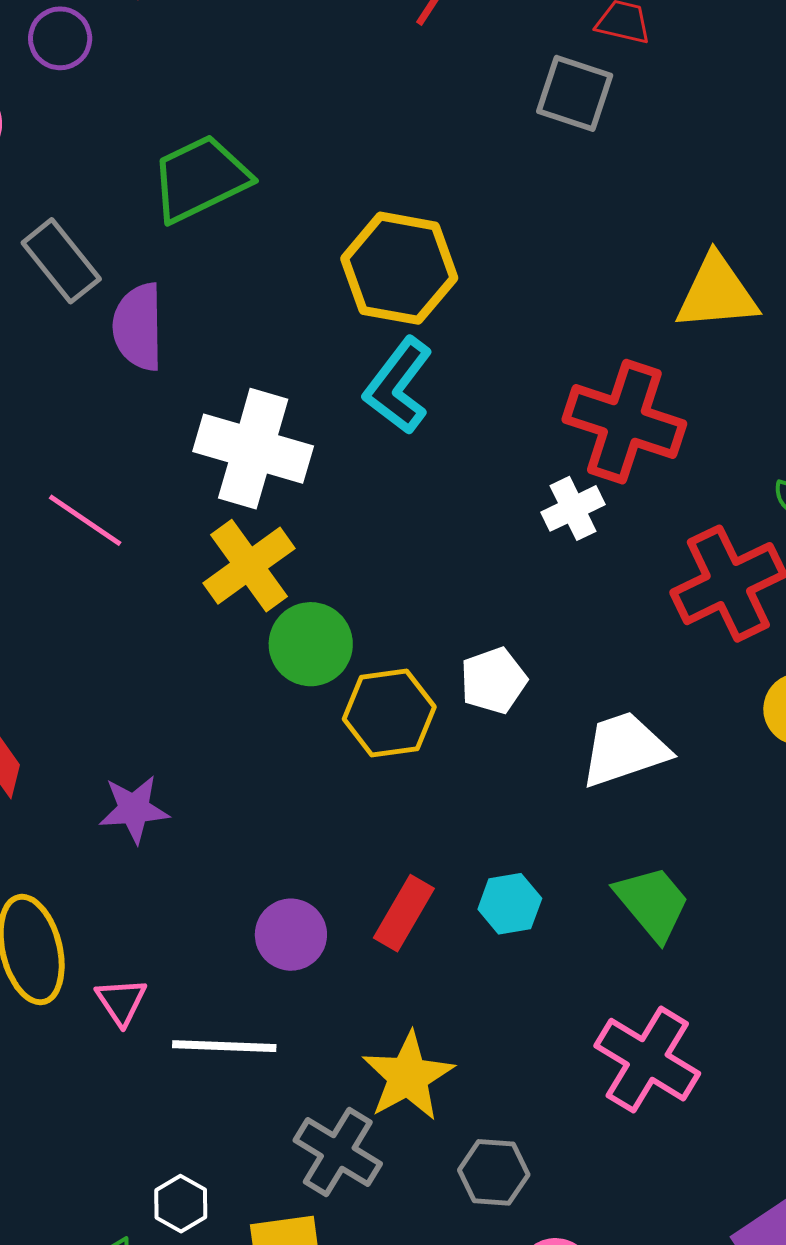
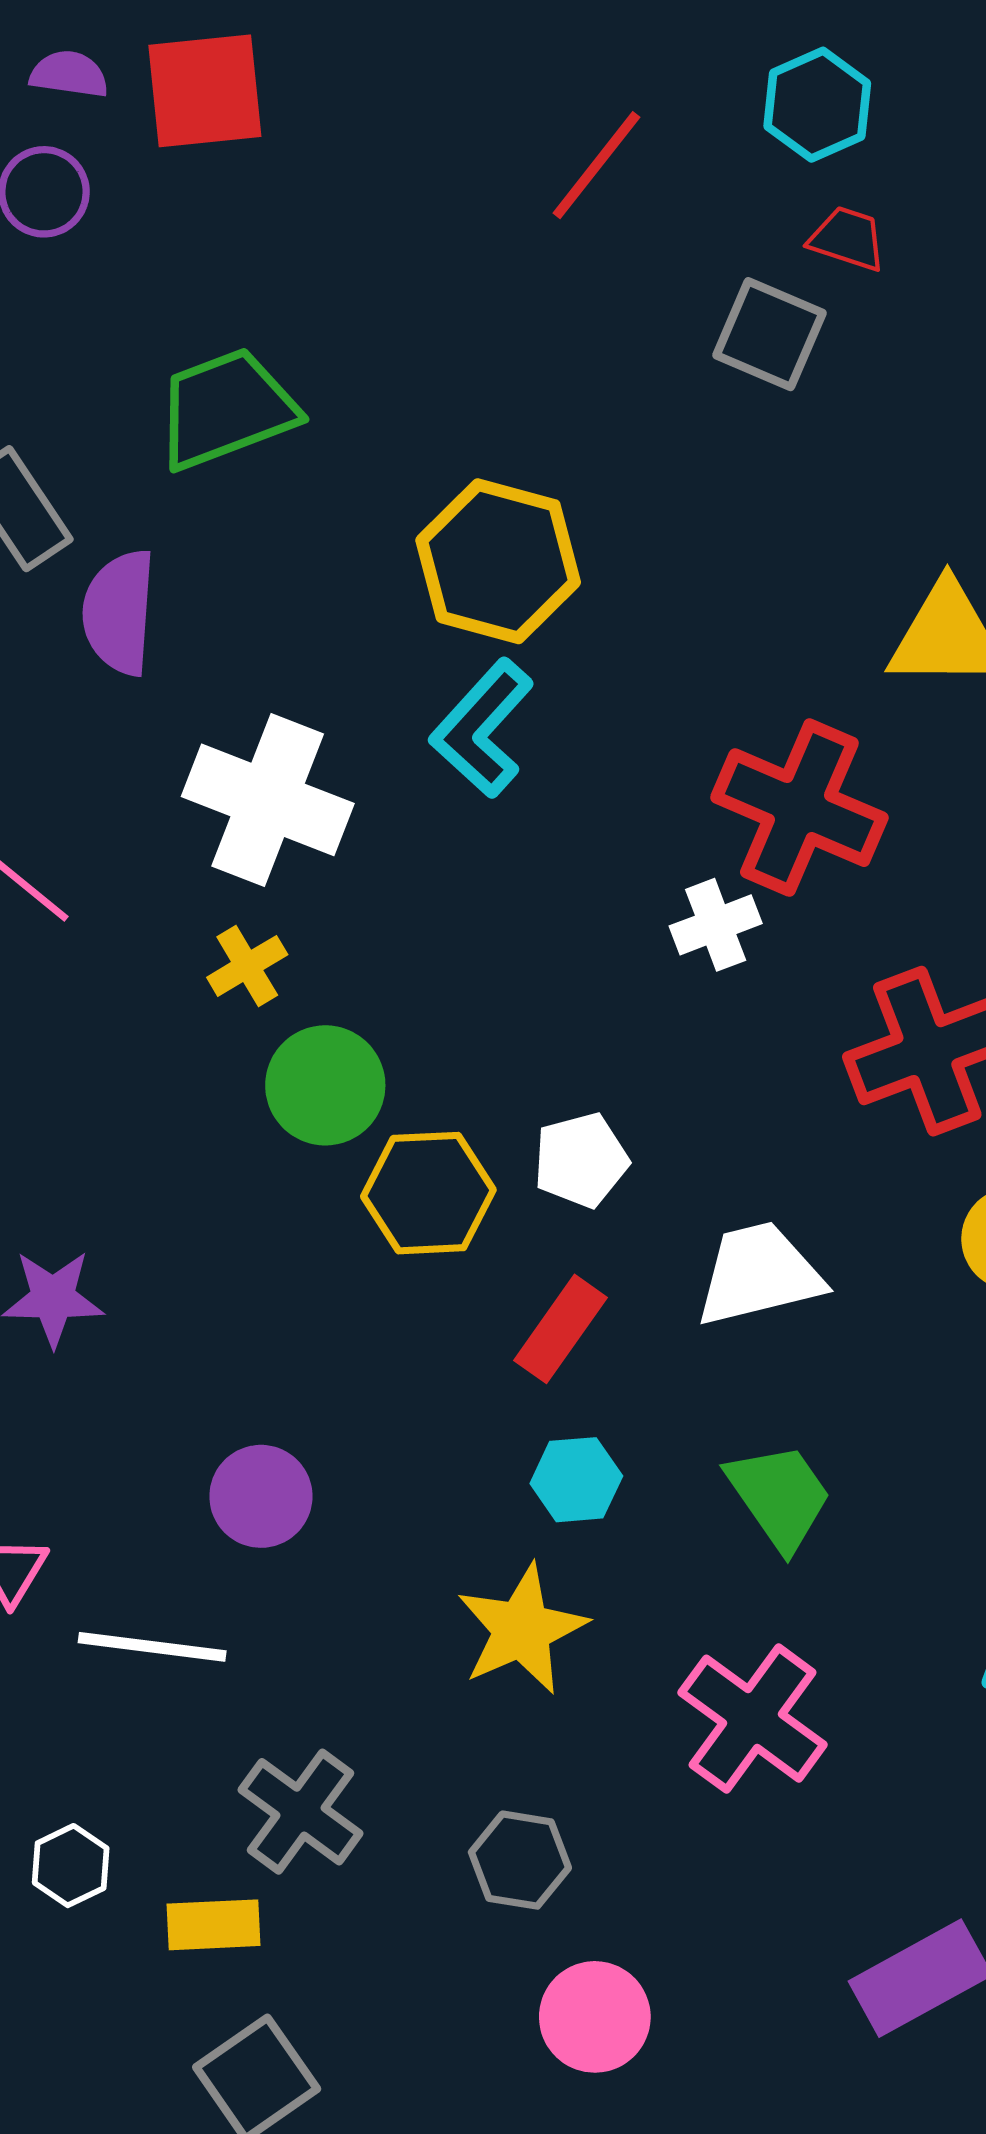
yellow cross: (249, 566) -> (247, 966), size x0.6
red rectangle: (404, 913) -> (561, 1329), moved
yellow star: (408, 1076) -> (522, 1629), moved

